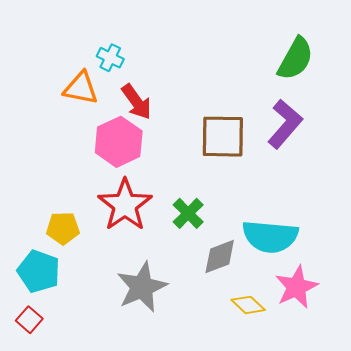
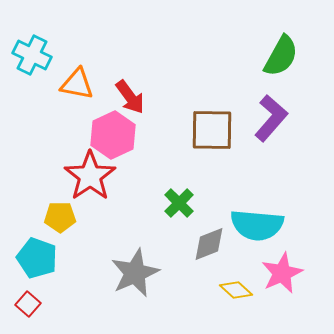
cyan cross: (110, 58) -> (32, 55), moved, size x1.5
red star: (125, 205) -> (90, 176), moved

